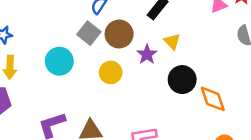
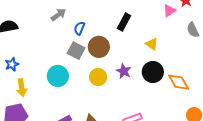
yellow triangle: (172, 42) -> (152, 44), moved
purple star: (147, 54) -> (124, 71), moved

